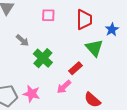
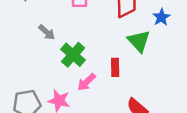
red rectangle: (75, 68) -> (115, 67), turned -48
pink arrow: (64, 87) -> (86, 82), moved

